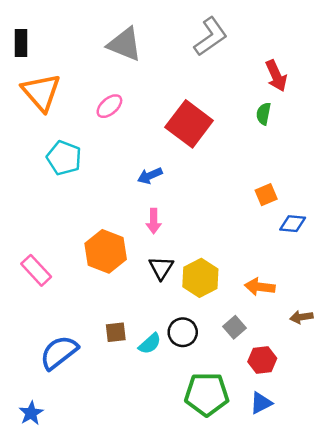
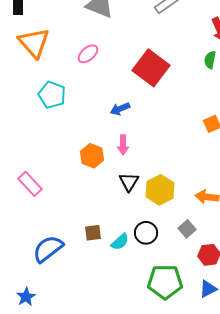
orange hexagon: (106, 251) -> (92, 156), moved, size x0.7

